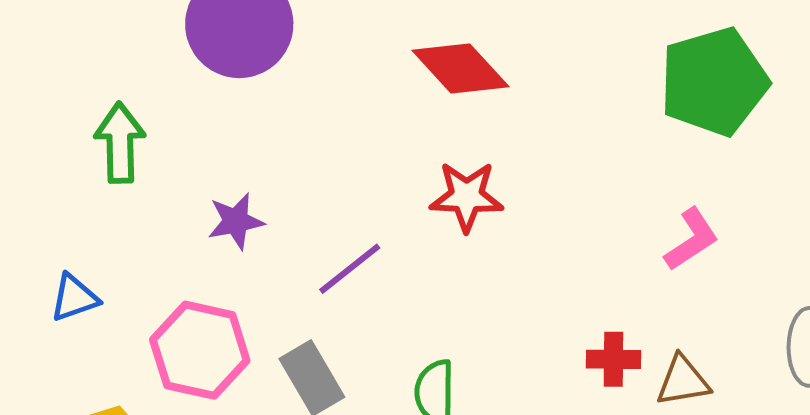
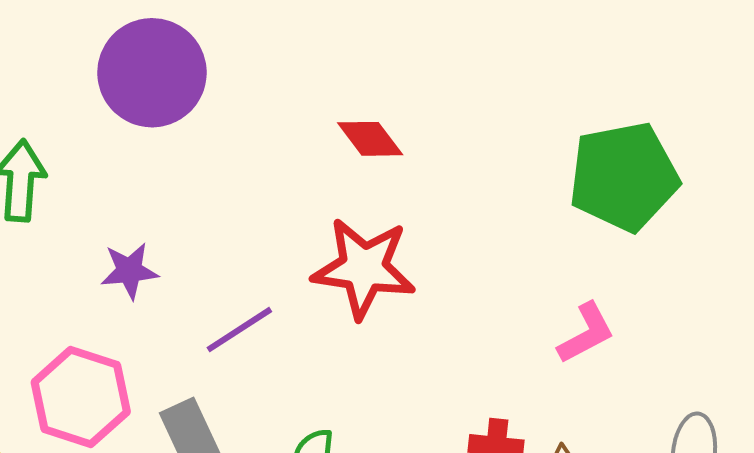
red diamond: (460, 68) -> (370, 139), size x0.7
red star: (466, 196) -> (364, 268), size x1.4

